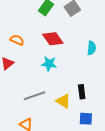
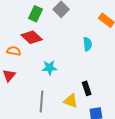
red diamond: (53, 39) -> (32, 37), moved
gray line: (34, 96) -> (42, 102), turned -55

